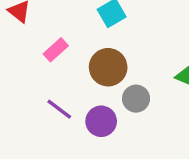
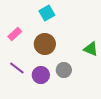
gray circle: (136, 99) -> (64, 70), moved

